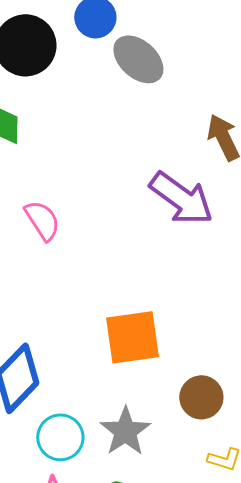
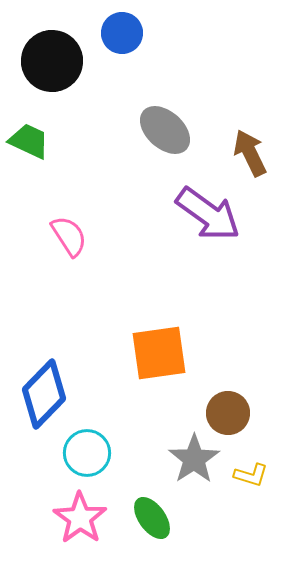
gray ellipse: (138, 59) -> (165, 130), moved
gray star: (125, 431) -> (194, 459), moved

